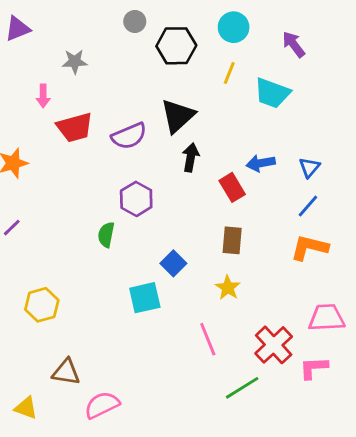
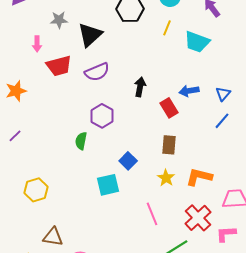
black triangle: (178, 116) -> (90, 35), moved
orange L-shape: (309, 248) -> (199, 177), moved

